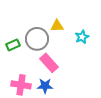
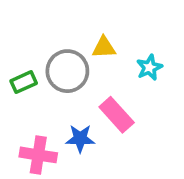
pink rectangle: (49, 63) -> (117, 115), moved
blue star: (45, 86) -> (80, 139), moved

